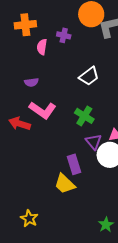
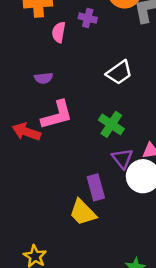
pink L-shape: (43, 110) -> (57, 115), turned -52

